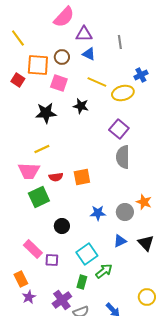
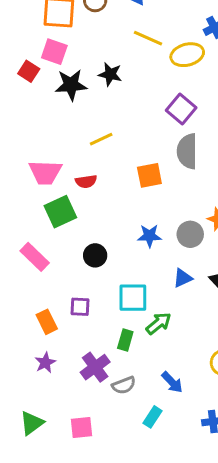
red square: (18, 80) -> (29, 71), moved
pink square: (59, 83) -> (54, 52), moved
black star: (81, 106) -> (110, 74), moved
yellow line: (42, 149) -> (101, 139), moved
orange square: (82, 177) -> (149, 175), moved
pink rectangle: (33, 249) -> (35, 257), moved
cyan square: (87, 254) -> (133, 298), turned 35
orange rectangle: (21, 279) -> (47, 322), moved

